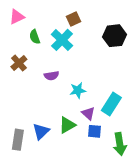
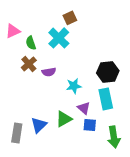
pink triangle: (17, 17) -> (13, 31), moved
black hexagon: (115, 36) -> (108, 72), moved
green semicircle: (35, 37) -> (31, 43), moved
brown cross: (19, 63) -> (29, 64), moved
cyan rectangle: (111, 104) -> (106, 99), turned -45

